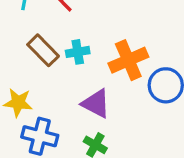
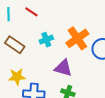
brown rectangle: (43, 50) -> (15, 45), moved

